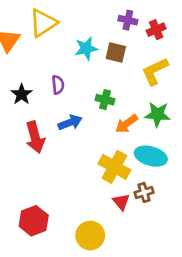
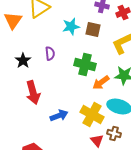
green cross: (105, 100) -> (85, 64), size x1.5
blue arrow: (70, 122) -> (59, 116), moved
brown cross: (144, 192) -> (114, 134), turned 32

